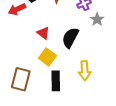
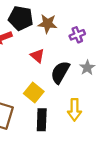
gray star: (97, 19) -> (87, 68), moved
red triangle: (43, 33) -> (37, 56), moved

